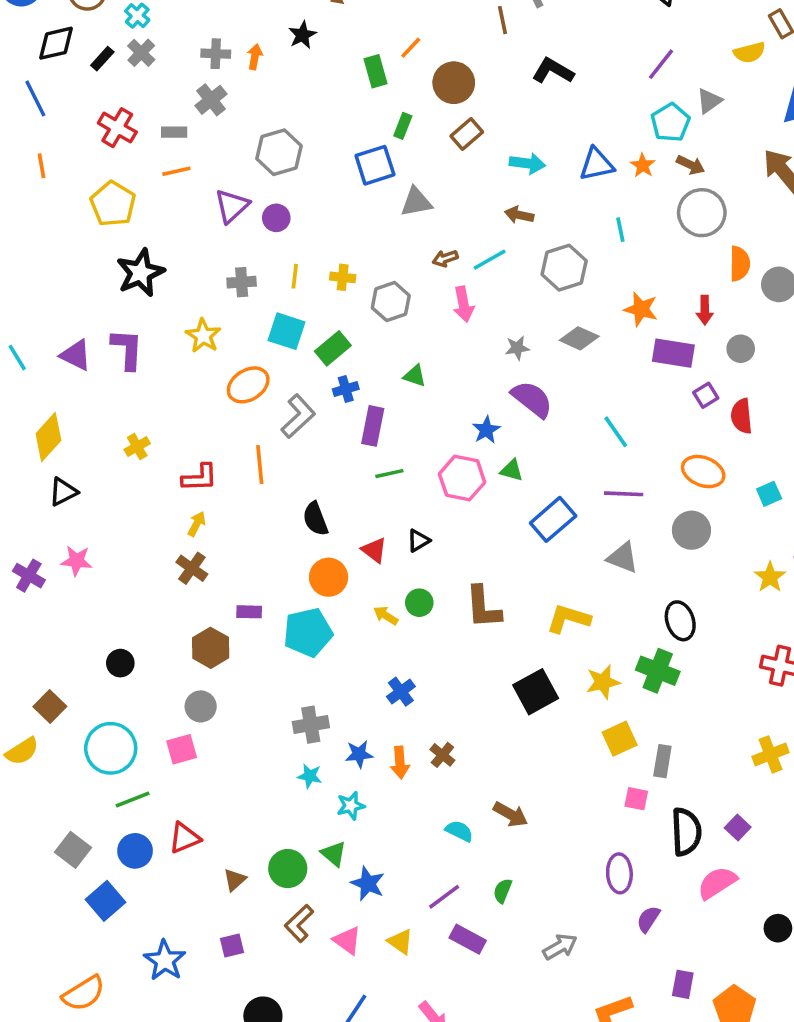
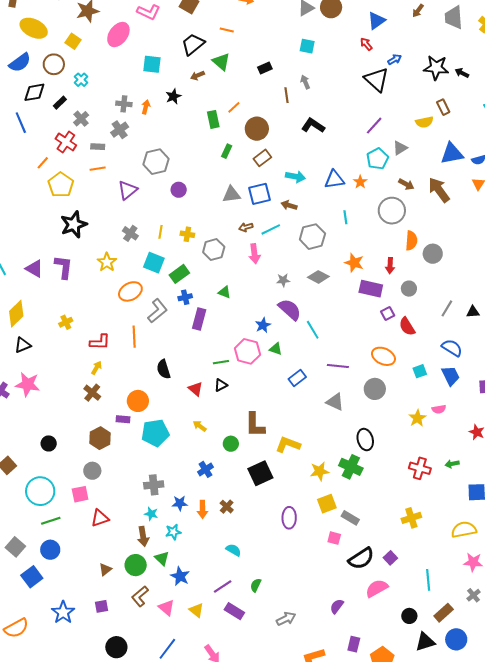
gray cross: (141, 53) -> (81, 119), moved
blue square: (375, 165) -> (260, 194), moved
brown arrow: (691, 165) -> (406, 184), moved
orange line: (42, 166) -> (43, 163), moved, turned 48
purple circle: (276, 218) -> (179, 190), moved
gray cross: (242, 282) -> (130, 233), turned 35
red semicircle: (742, 416) -> (407, 326), turned -30
cyan line: (616, 432) -> (313, 330), moved
green line: (389, 474) -> (221, 362), moved
blue rectangle: (553, 519) -> (297, 378), size x0.7
pink star: (77, 561) -> (28, 384), size x1.4
orange circle: (329, 577) -> (138, 401), moved
green circle: (419, 603) -> (231, 444), moved
yellow L-shape: (568, 619) -> (288, 445), moved
black square: (536, 692) -> (260, 473), moved
gray rectangle: (662, 761) -> (350, 518), turned -72
brown arrow: (511, 814) -> (143, 536), moved, turned 48
black semicircle: (686, 832) -> (361, 558), turned 56
red triangle: (185, 838) -> (100, 518), moved
purple ellipse: (619, 873) -> (289, 518), moved

